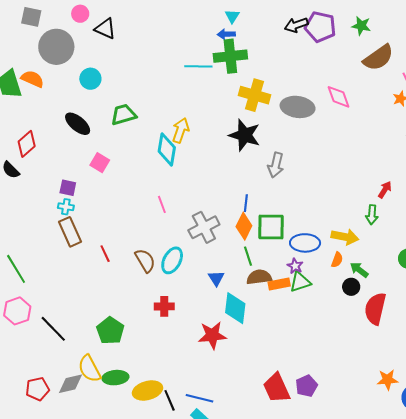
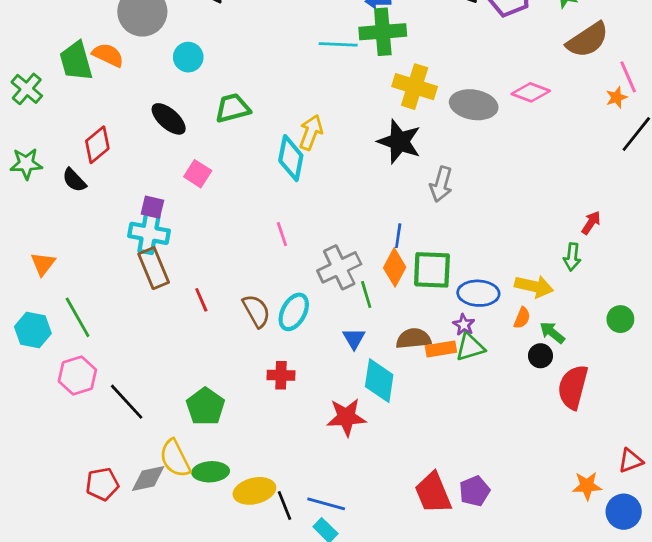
pink diamond: (338, 97) -> (531, 92), turned -52
cyan cross: (66, 207) -> (149, 233), size x1.8
green line: (248, 256) -> (366, 294), moved

